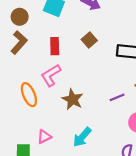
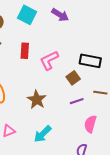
brown square: (89, 40) -> (73, 78), moved
pink L-shape: (51, 75) -> (49, 60), moved

